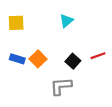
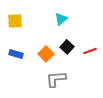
orange square: (38, 59) -> (46, 54), moved
black square: (73, 61) -> (67, 47), moved

